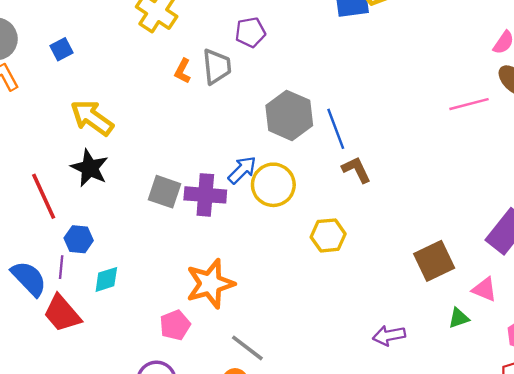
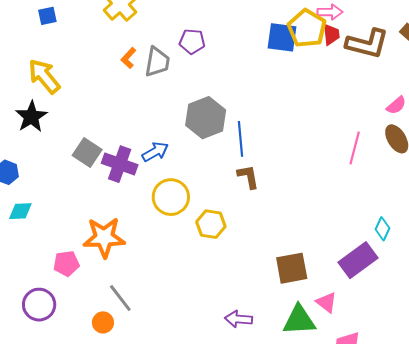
blue square: (62, 49) -> (47, 16), moved
pink line: (469, 104) -> (355, 148), turned -76
yellow circle: (273, 185) -> (171, 197), moved
green triangle: (459, 318) -> (299, 320), size x1.8

